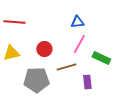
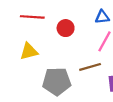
red circle: (44, 49) -> (66, 28), moved

